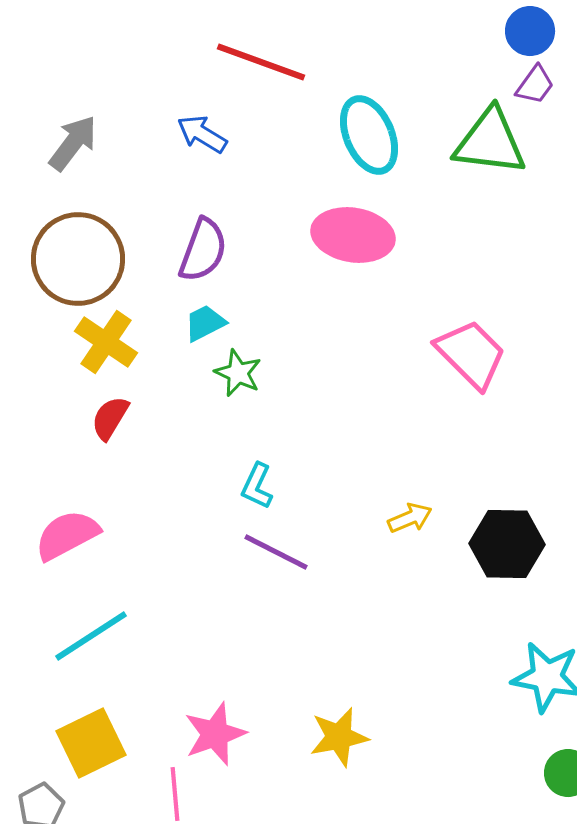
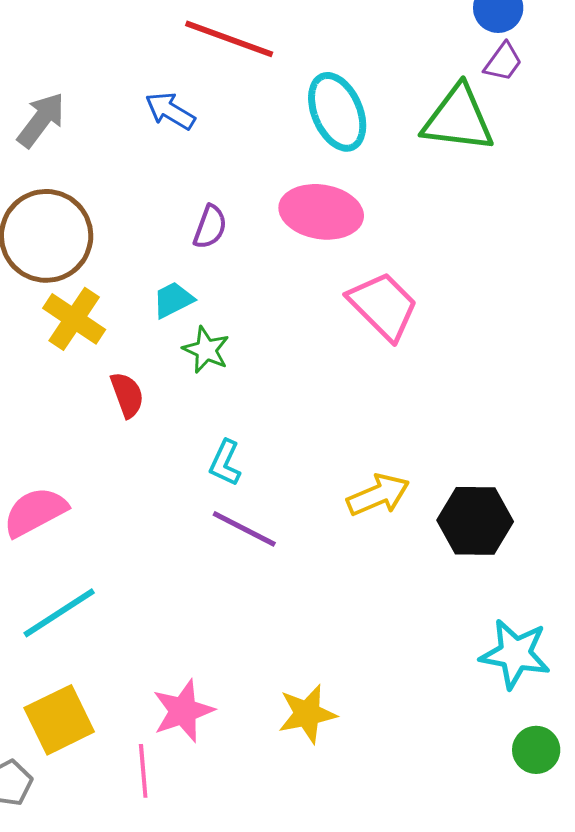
purple semicircle: (203, 250) -> (210, 227), moved, size x0.7
pink trapezoid: (471, 354) -> (383, 306), moved
red semicircle: (110, 418) -> (127, 395), moved, turned 129
yellow arrow: (410, 518) -> (378, 495), size x1.4

